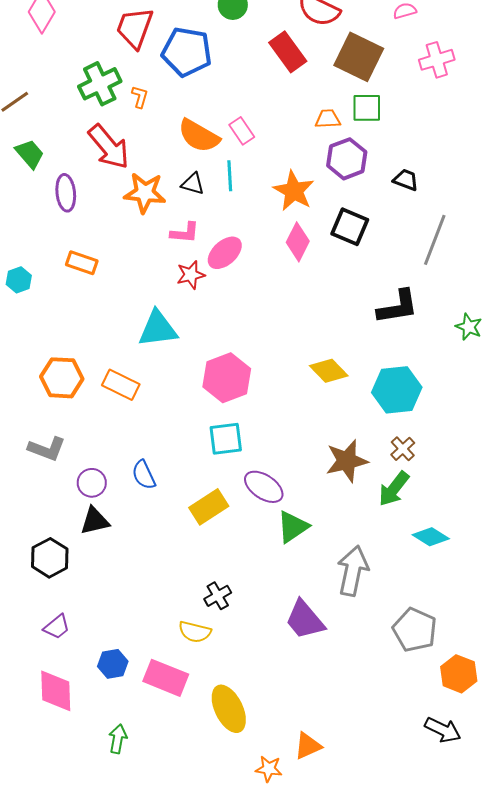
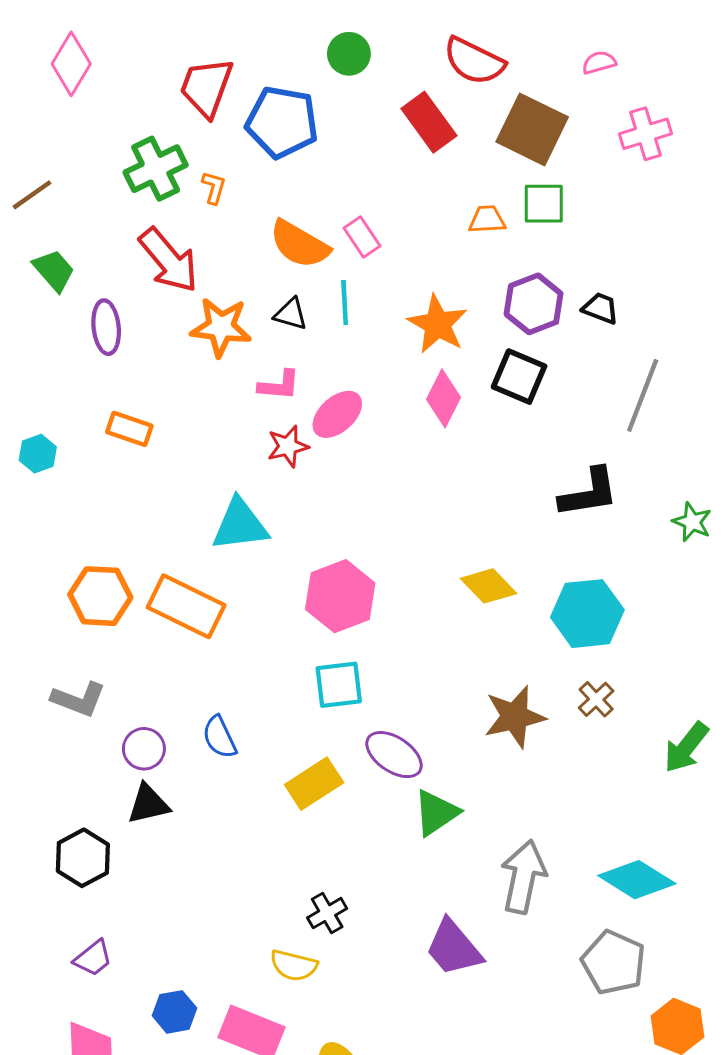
purple hexagon: (347, 159) -> (534, 304), moved
orange rectangle: (121, 385) -> (186, 606), size x1.4
green arrow: (394, 489) -> (686, 747), moved
cyan diamond: (431, 537) -> (637, 880), moved, size x1.4

